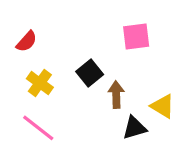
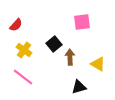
black triangle: (134, 128) -> (79, 87), moved

